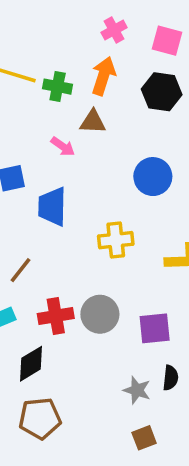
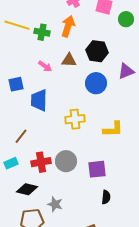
black hexagon: (162, 92) -> (97, 51), moved
brown triangle: (93, 122) -> (69, 60), moved
black diamond: (31, 364) -> (27, 189), turned 45
gray star: (137, 390) -> (55, 204), moved

